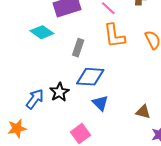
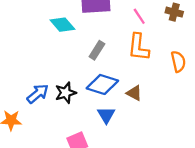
brown triangle: (143, 112) -> (134, 93), moved

